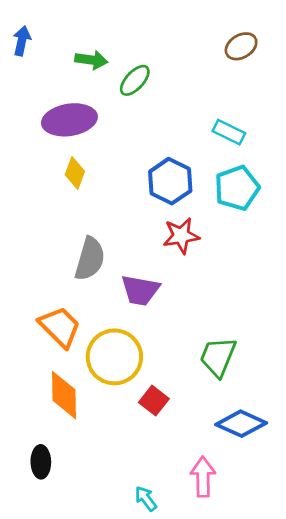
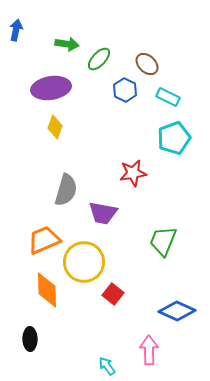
brown ellipse: (241, 46) -> (147, 64), moved, turned 75
blue hexagon: (170, 181) -> (125, 90), moved, size x0.7
orange trapezoid: (60, 327) -> (44, 240), turned -68
green trapezoid: (218, 357) -> (163, 241), moved

